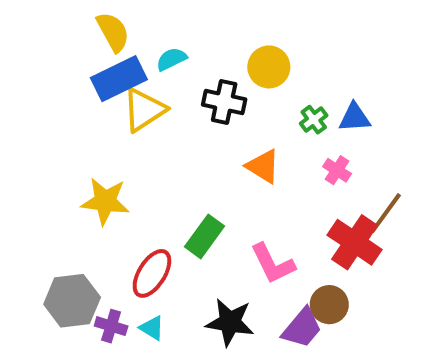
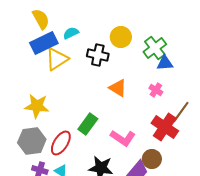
green cross: (314, 120) -> (155, 48), moved, size x1.6
pink L-shape: (273, 264) -> (123, 138), turned -30
gray hexagon: (72, 301) -> (32, 141), moved

